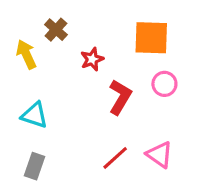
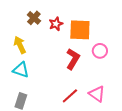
orange square: (151, 38) -> (80, 30), moved
yellow arrow: (26, 54) -> (20, 45), moved
red star: (92, 59) -> (56, 24), moved

